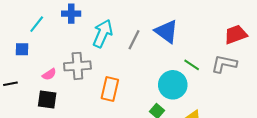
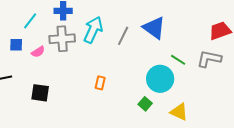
gray cross: (77, 66) -> (62, 39), moved
pink semicircle: (49, 74) -> (38, 52), moved
orange rectangle: (110, 89) -> (100, 83), size x0.6

